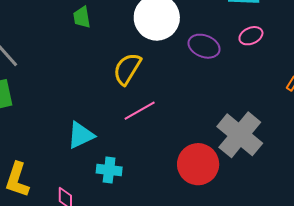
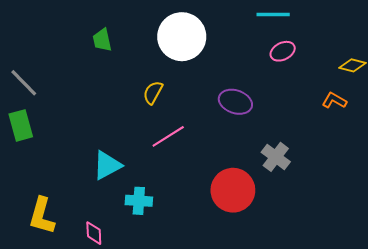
purple ellipse: (204, 46) -> (235, 102), moved
yellow semicircle: (127, 69) -> (153, 93), size x0.7
gray cross: (240, 135) -> (276, 157), size x0.6

